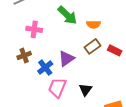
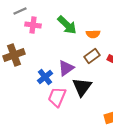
pink cross: (34, 29) -> (33, 25), moved
brown cross: (24, 55) -> (14, 55), moved, size x1.5
black triangle: (85, 90) -> (82, 87), moved, size x1.5

